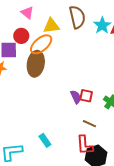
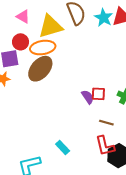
yellow triangle: (51, 26) -> (50, 26), size x1.4
orange ellipse: (41, 44) -> (43, 48), turned 40
brown ellipse: (36, 64) -> (40, 69), turned 40

